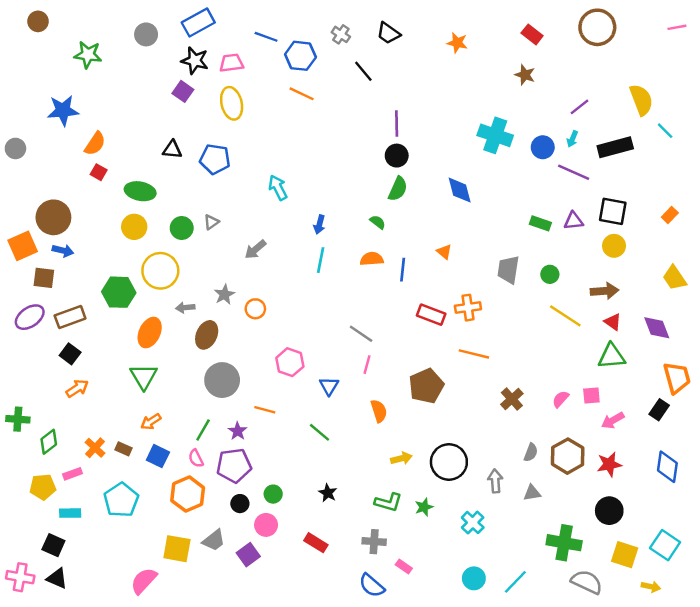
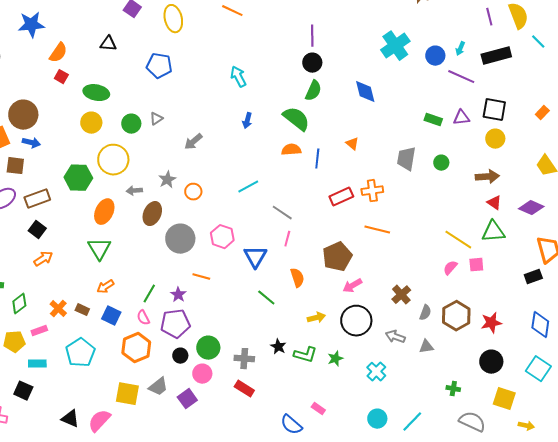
purple line: (580, 107) -> (489, 17), moved, turned -66
cyan cross: (495, 135) -> (395, 46), turned 36
black triangle: (172, 150) -> (108, 44), moved
cyan arrow: (278, 188) -> (238, 77), moved
green semicircle: (378, 222) -> (296, 119), size x2.0
cyan line: (321, 260) -> (248, 187), moved, turned 50
red rectangle: (431, 315) -> (341, 197), turned -45
yellow line: (565, 316) -> (458, 240), moved
purple diamond: (657, 328) -> (531, 208), turned -45
gray circle: (222, 380) -> (180, 239), moved
blue triangle: (329, 386) -> (255, 257), size x1.4
brown cross: (512, 399) -> (401, 295), moved
black rectangle: (659, 410) -> (533, 277), turned 36
pink arrow: (613, 420) -> (352, 286), moved
green line: (319, 432) -> (266, 298), moved
gray arrow: (495, 481) -> (395, 337), turned -66
black star: (328, 493) -> (278, 347), moved
green circle: (273, 494) -> (208, 348), size x1.5
gray cross: (374, 542) -> (244, 359), moved
green cross: (564, 543) -> (453, 389), size x0.5
cyan square: (665, 545) -> (538, 369), moved
black triangle: (57, 578) -> (70, 419), moved

